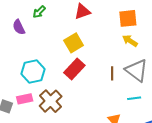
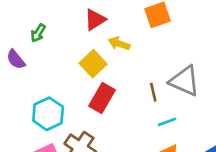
yellow arrow: (130, 41) -> (119, 44), moved
cyan line: (134, 98) -> (167, 122), moved

